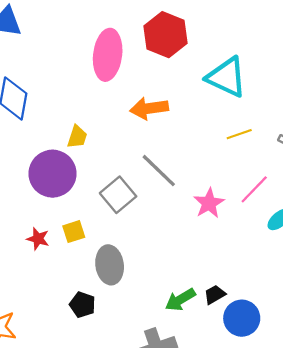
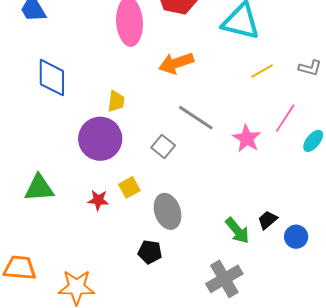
gray square: (118, 195) -> (163, 146), size x0.7
green arrow: (180, 300) -> (237, 231), turned -88
blue circle: (242, 318) -> (296, 237), size x0.7

